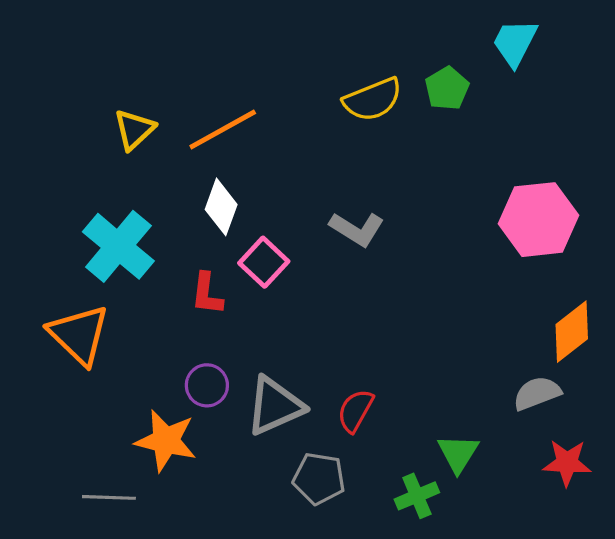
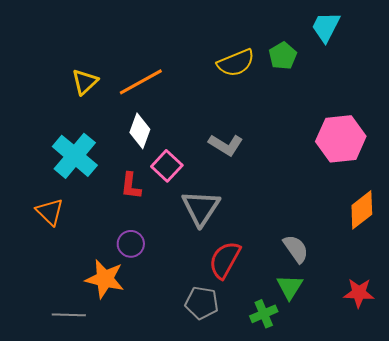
orange triangle: (79, 335) -> (50, 212), size x0.7
gray semicircle: (537, 393) -> (296, 249), moved, turned 76
gray triangle: (275, 406) -> (201, 208), moved, turned -33
red semicircle: (355, 411) -> (225, 260), size x1.4

